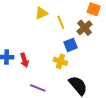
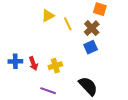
blue square: (70, 45) -> (91, 47), moved
yellow cross: (60, 61) -> (55, 66), moved, turned -32

